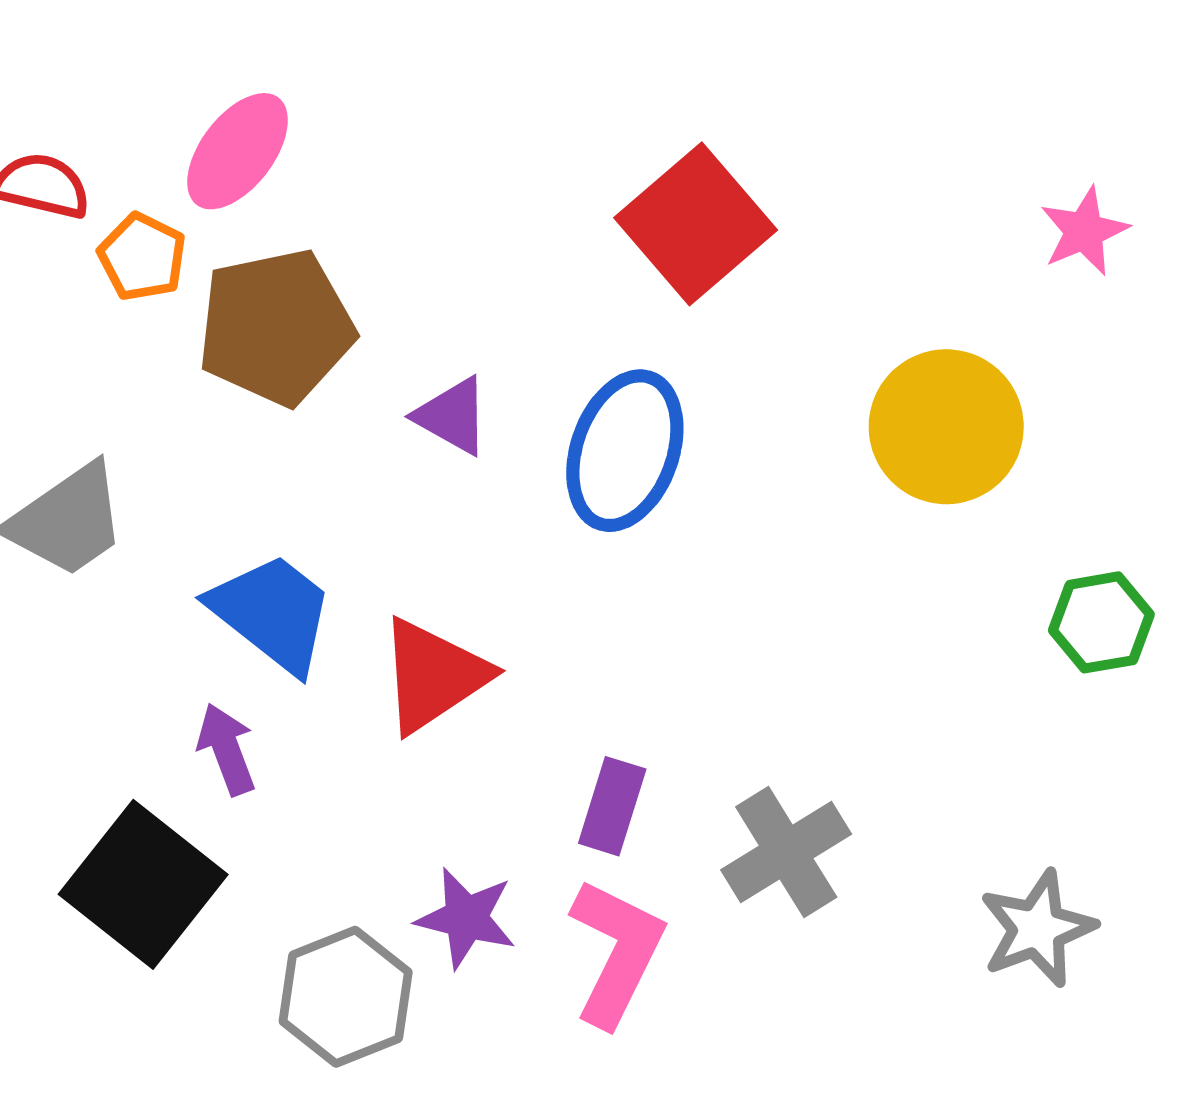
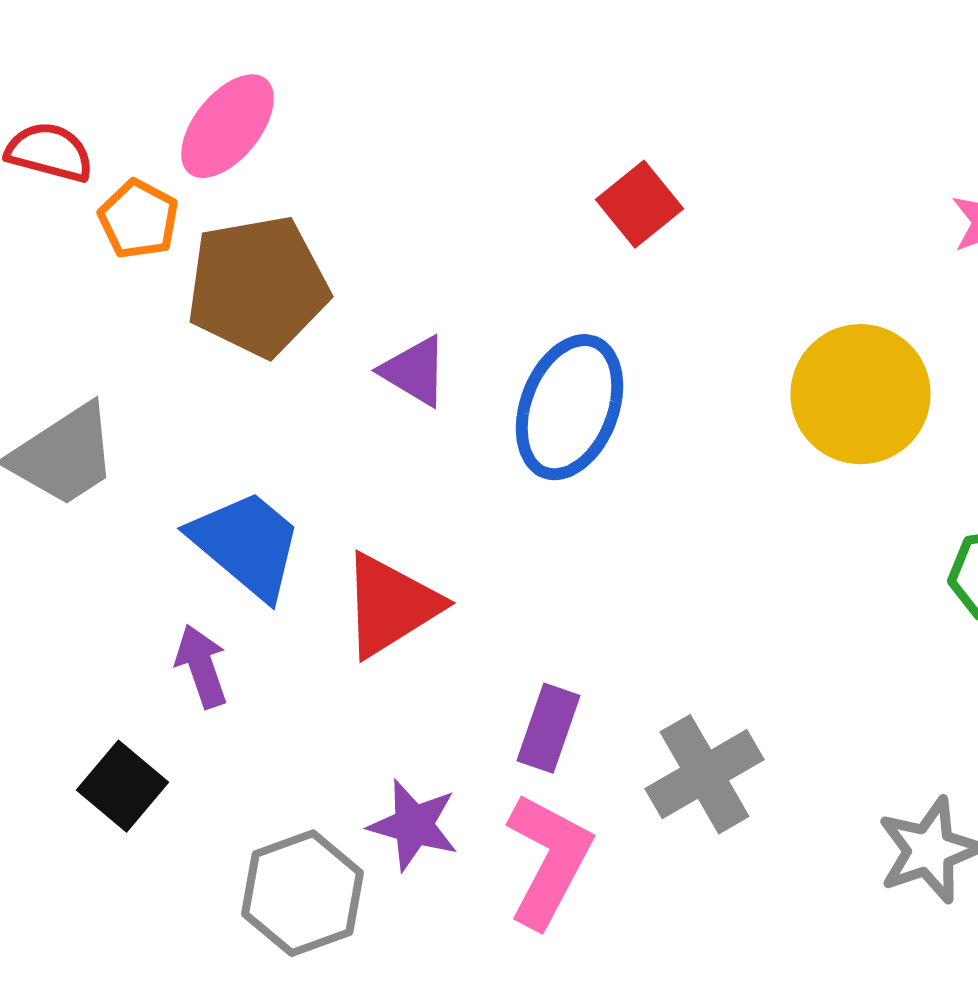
red square: (696, 224) -> (640, 204), size x0.6
black square: (143, 884) -> (122, 786), size x0.6

